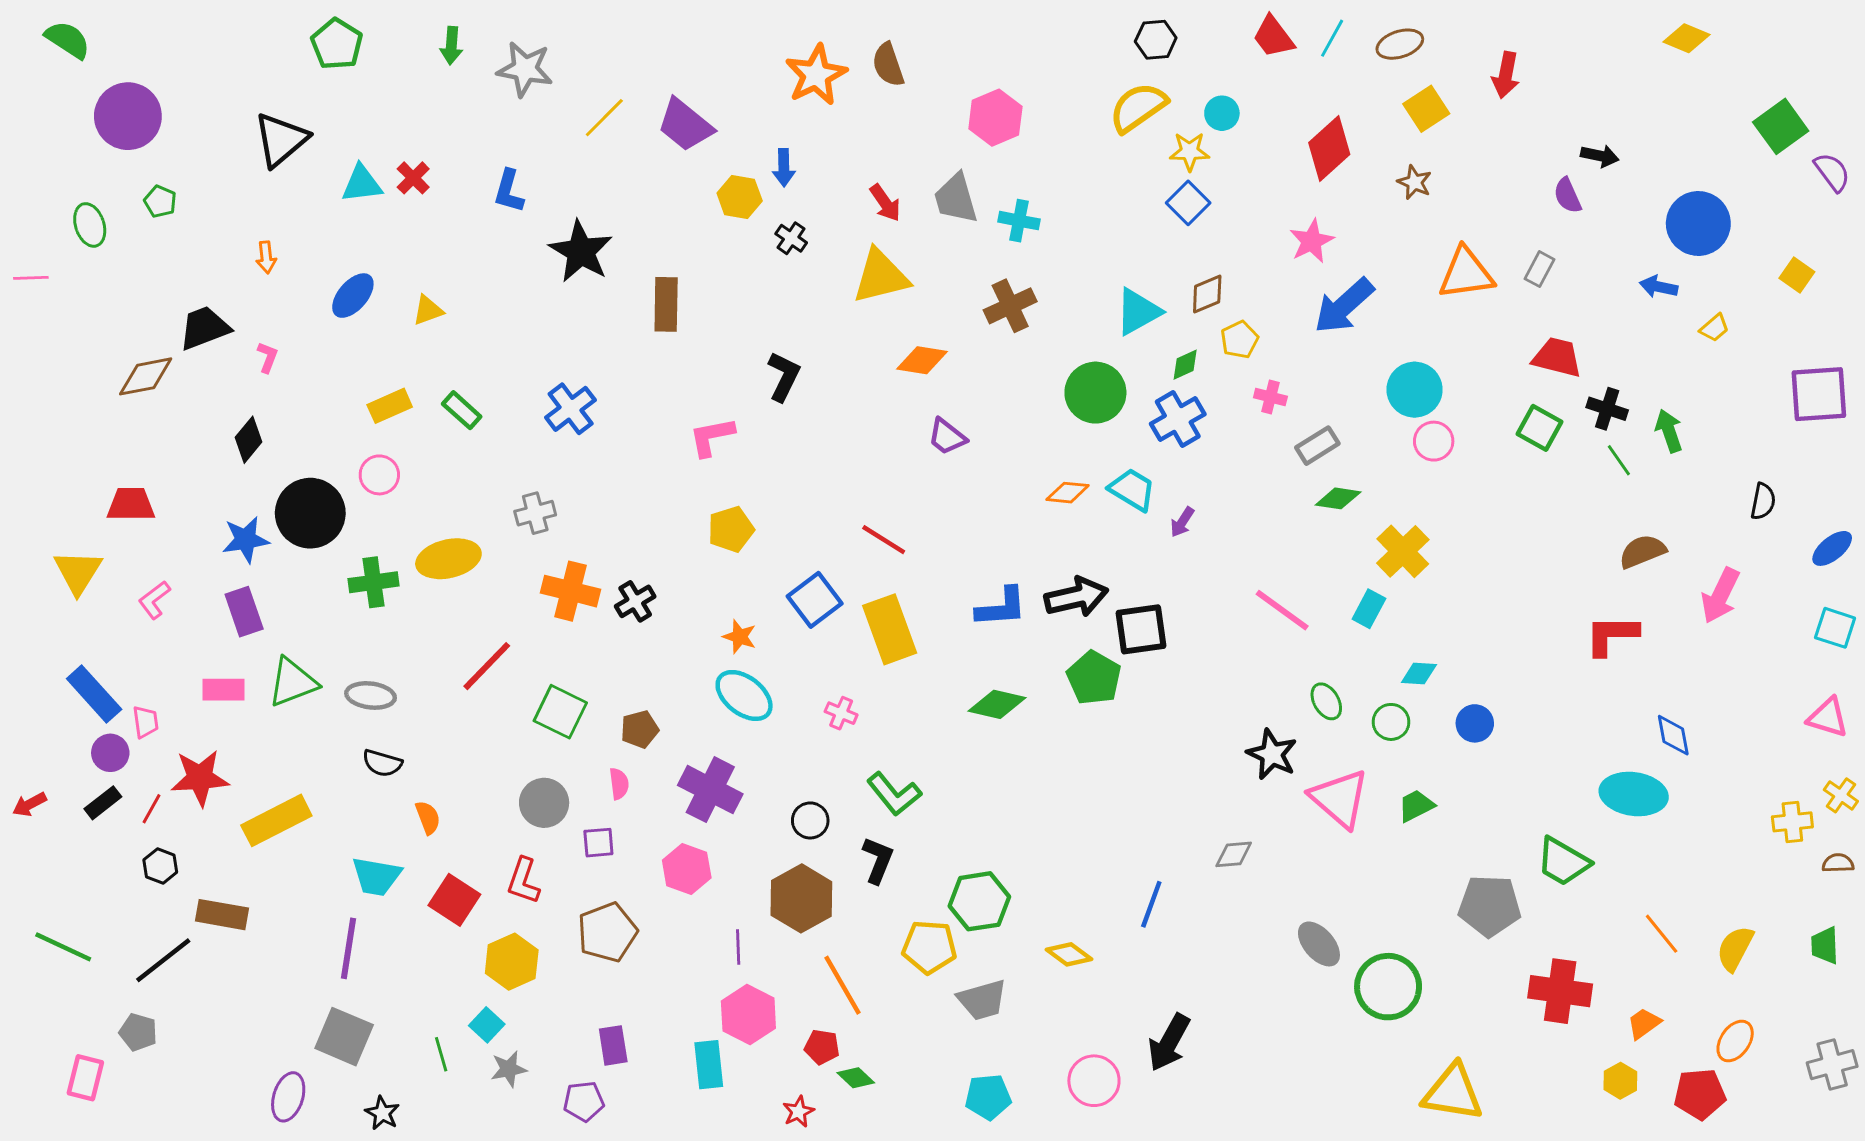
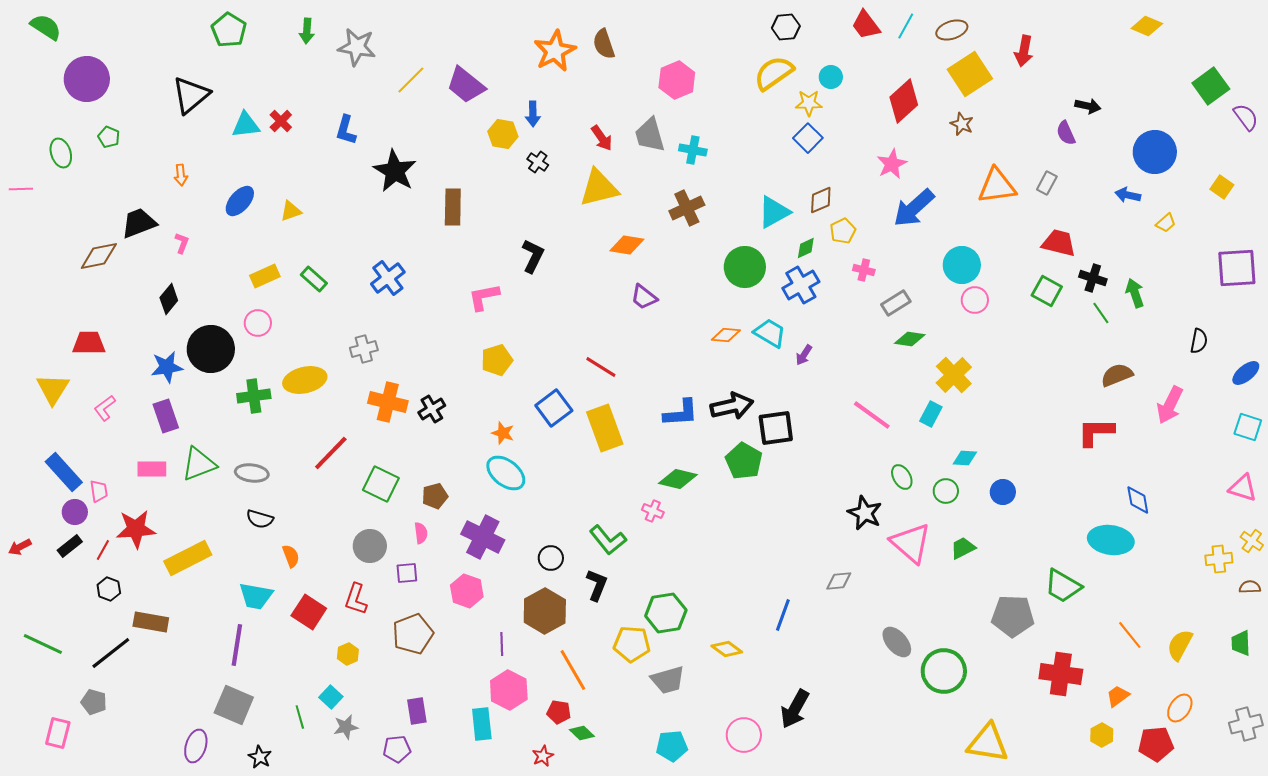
yellow square: (1426, 109) -> (970, 74), size x1.4
pink cross: (841, 713) -> (653, 511), moved
yellow hexagon: (512, 962) -> (348, 654), size x0.6

